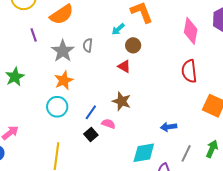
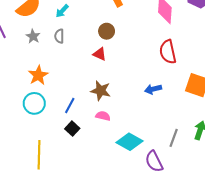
cyan arrow: (118, 29) -> (62, 11), moved
gray star: (63, 51) -> (33, 36), moved, size x0.6
pink semicircle: (108, 124) -> (103, 116), moved
blue arrow: (169, 127) -> (153, 89), moved
cyan diamond: (144, 153) -> (129, 142), turned 45

